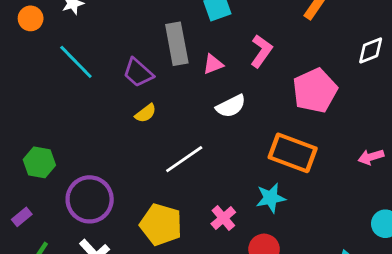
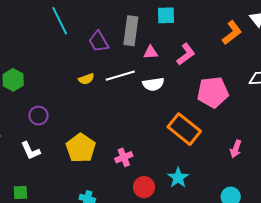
yellow semicircle: (146, 113) -> (86, 79), moved
pink arrow: (371, 157) -> (236, 149), turned -72
white line: (184, 159) -> (120, 76), moved
cyan star: (271, 198) -> (178, 178), moved, turned 30
purple circle: (90, 199) -> (38, 116), size x0.6

